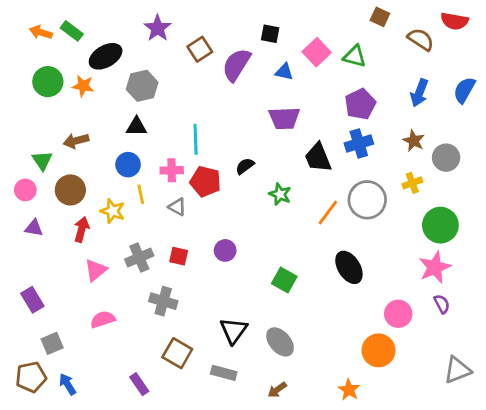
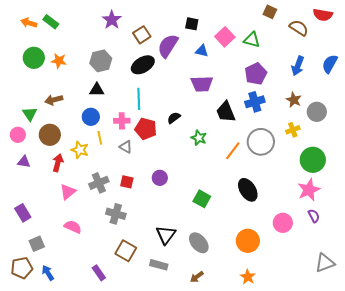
black ellipse: (106, 56) -> (143, 65), moved
pink semicircle: (103, 319) -> (73, 227), turned 42
orange circle: (379, 350) -> (248, 241), moved

